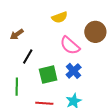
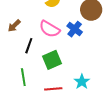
pink semicircle: (70, 45) -> (50, 29), moved
blue cross: (74, 71) -> (75, 29), moved

